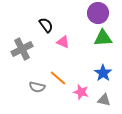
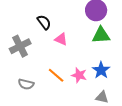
gray semicircle: (37, 87) -> (26, 84), moved
pink star: (81, 92) -> (79, 75), moved

